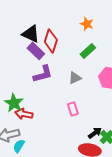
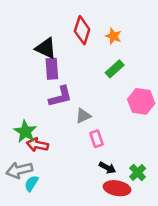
red diamond: (51, 41) -> (82, 30), moved
purple rectangle: (36, 51) -> (52, 69), turned 42
gray triangle: (75, 78) -> (83, 116), moved
black arrow: (95, 133) -> (107, 168), moved, turned 64

